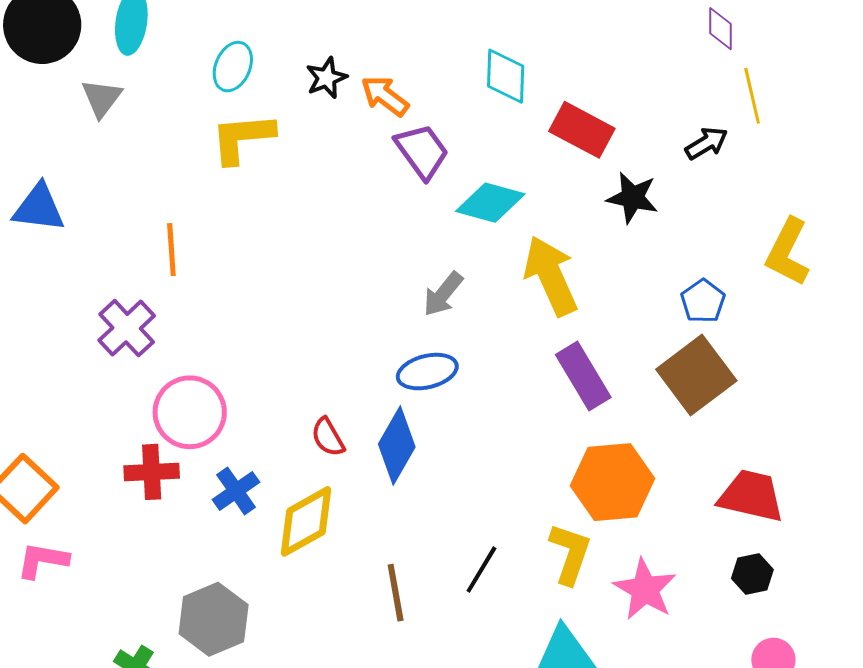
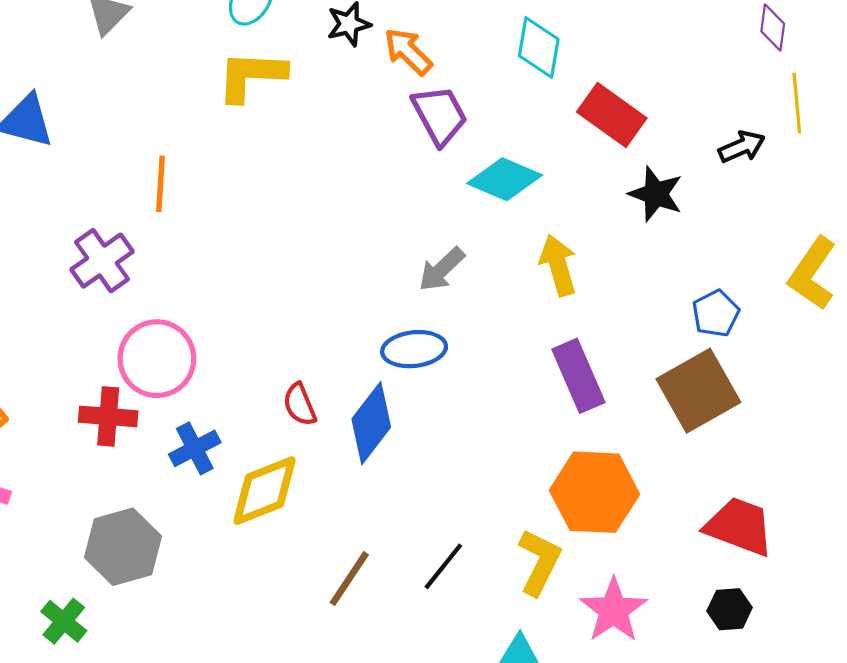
yellow arrow: (551, 276) -> (558, 265), size x0.7
brown line: (396, 593) -> (349, 579), turned 36
gray hexagon: (214, 619) -> (123, 547), moved

